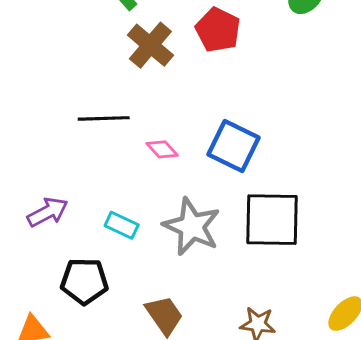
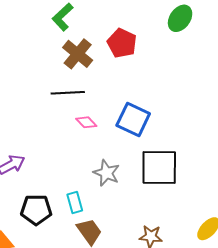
black line: (104, 118) -> (68, 93), moved
cyan rectangle: (122, 225) -> (75, 203), moved, turned 50
gray star: (192, 227) -> (106, 173), size x0.7

